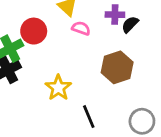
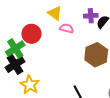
yellow star: (58, 88) -> (30, 85), moved

